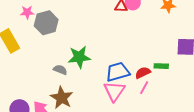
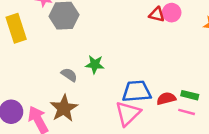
green star: (79, 57) -> (95, 64), size x0.7
pink line: (144, 88) -> (187, 112), moved, turned 64

